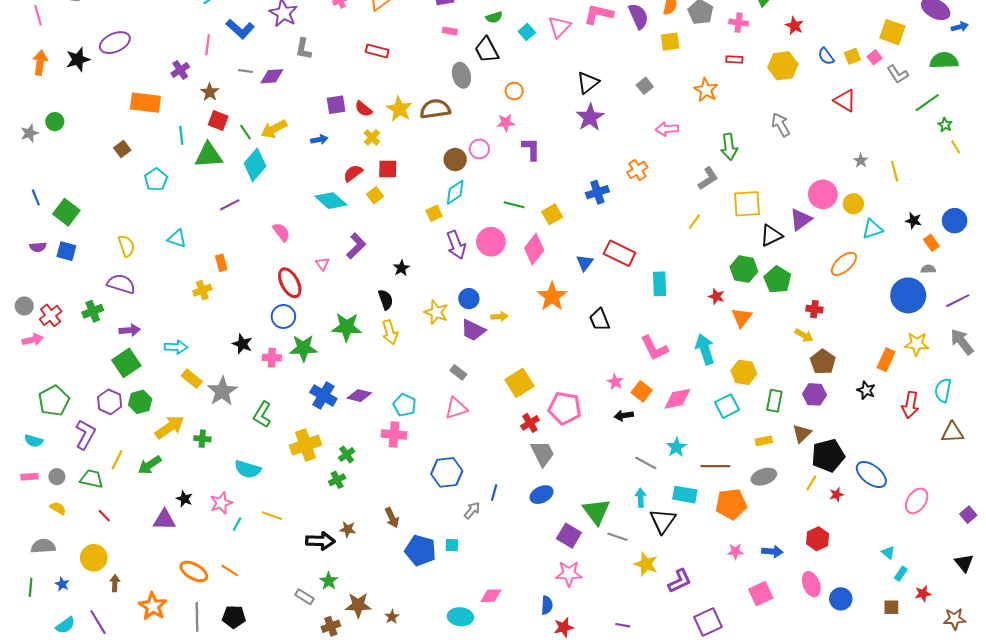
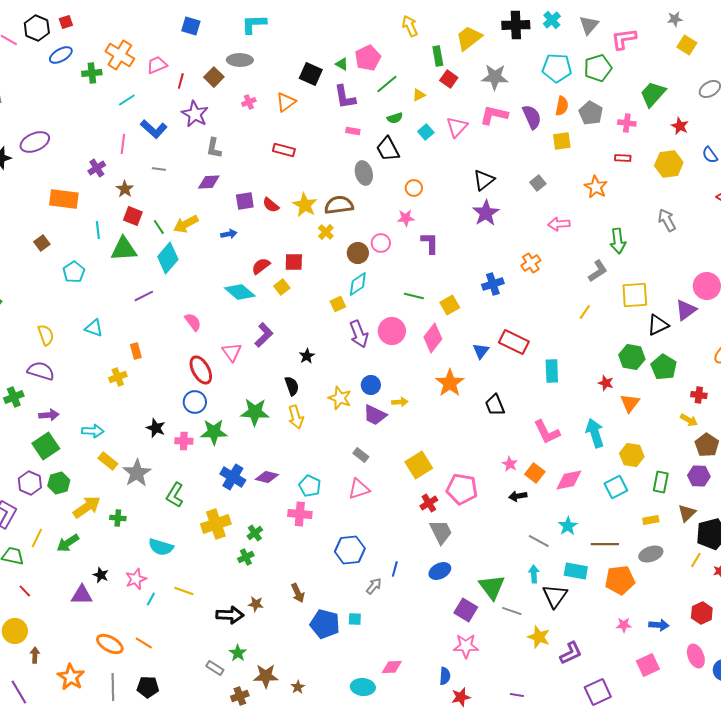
purple diamond: (272, 76) -> (209, 182), moved
yellow cross: (372, 137) -> (326, 232), moved
pink triangle: (322, 264) -> (232, 352), size x1.5

